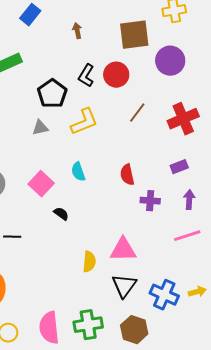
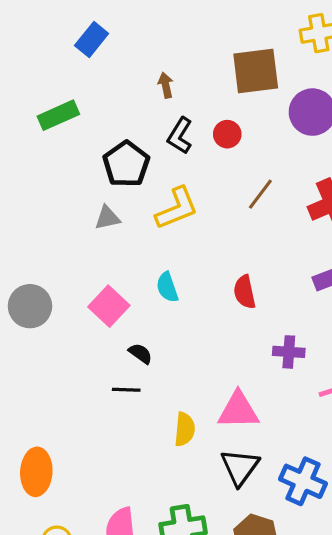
brown arrow: (77, 31) -> (166, 85), moved
red circle: (116, 75) -> (227, 134), size x0.7
purple cross: (150, 201) -> (289, 352), moved
black line: (12, 237) -> (126, 390), moved

